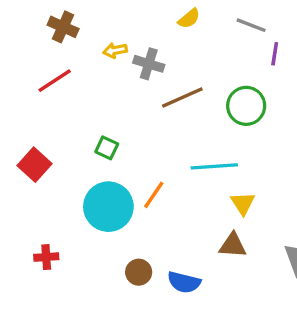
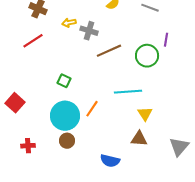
purple line: (275, 54) -> (166, 40), moved
red square: (34, 165) -> (15, 103), moved
brown circle: (139, 272) -> (67, 141), moved

